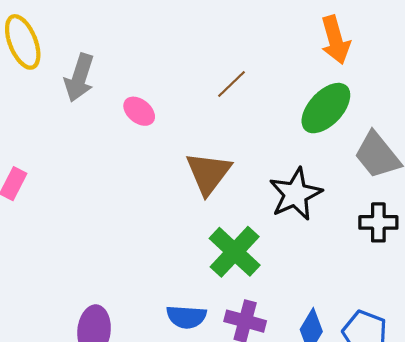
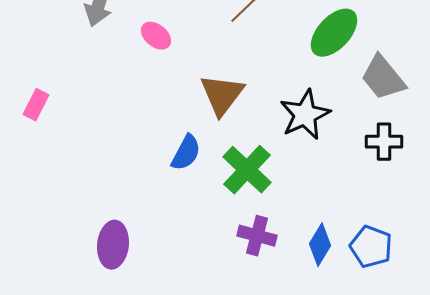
blue semicircle: (186, 317) -> (186, 153), moved, turned -66

